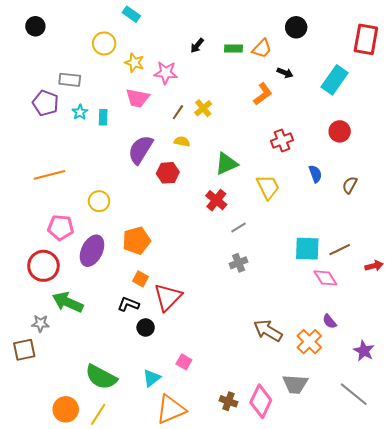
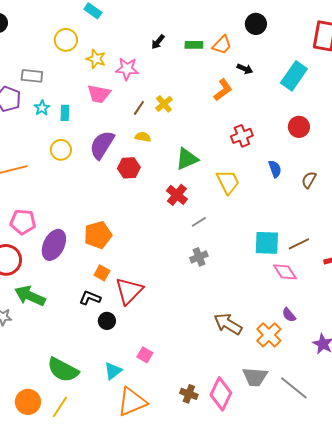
yellow circle: (99, 201) -> (61, 150), moved
gray line: (354, 394) -> (294, 388), moved

